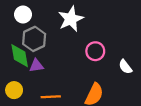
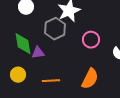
gray hexagon: (34, 39) -> (55, 29), moved

